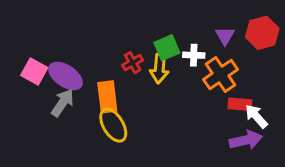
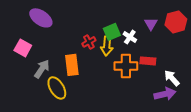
white cross: (194, 55) -> (130, 37), turned 32
orange cross: (221, 75) -> (126, 66), moved, turned 35
purple ellipse: (66, 76) -> (41, 18), moved
red rectangle: (240, 104) -> (148, 61), moved
yellow ellipse: (113, 125) -> (57, 88), moved

